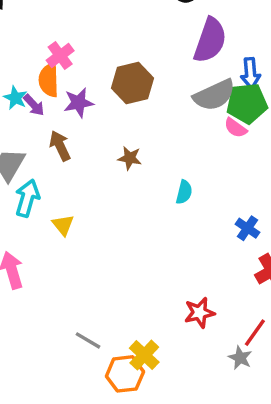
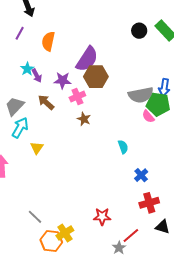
purple semicircle: (210, 40) -> (87, 59), moved
pink cross: (60, 56) -> (77, 97), moved
orange semicircle: (49, 80) -> (48, 41), moved
brown arrow: (60, 146) -> (46, 102), turned -36
cyan semicircle: (184, 192) -> (123, 147), moved, turned -48

